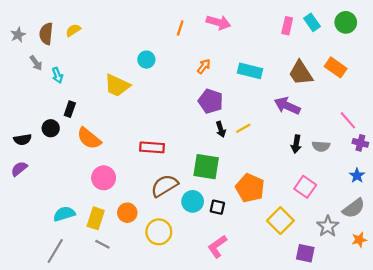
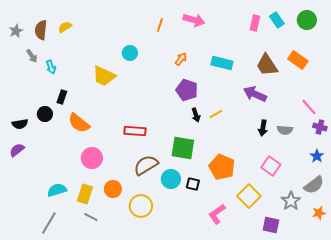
pink L-shape: (217, 246) -> (217, 214), moved

